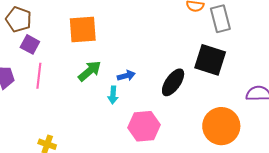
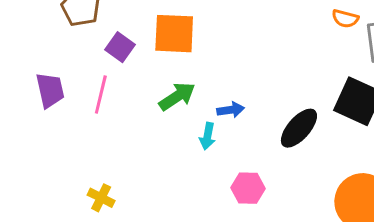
purple square: (30, 44) -> (120, 47), moved
pink hexagon: (144, 126) -> (248, 188), size x0.7

